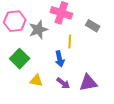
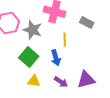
gray star: (38, 30) -> (33, 30), turned -30
green square: (20, 59) -> (29, 57), moved

